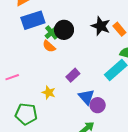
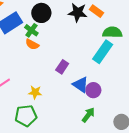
black circle: (64, 30) -> (41, 13), moved
yellow star: (49, 92) -> (35, 92), moved

